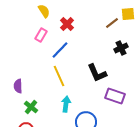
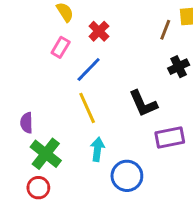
brown line: (112, 23) -> (165, 30), turned -32
purple rectangle: (115, 96) -> (170, 137), turned -30
green cross: (31, 107) -> (46, 154), size x1.5

